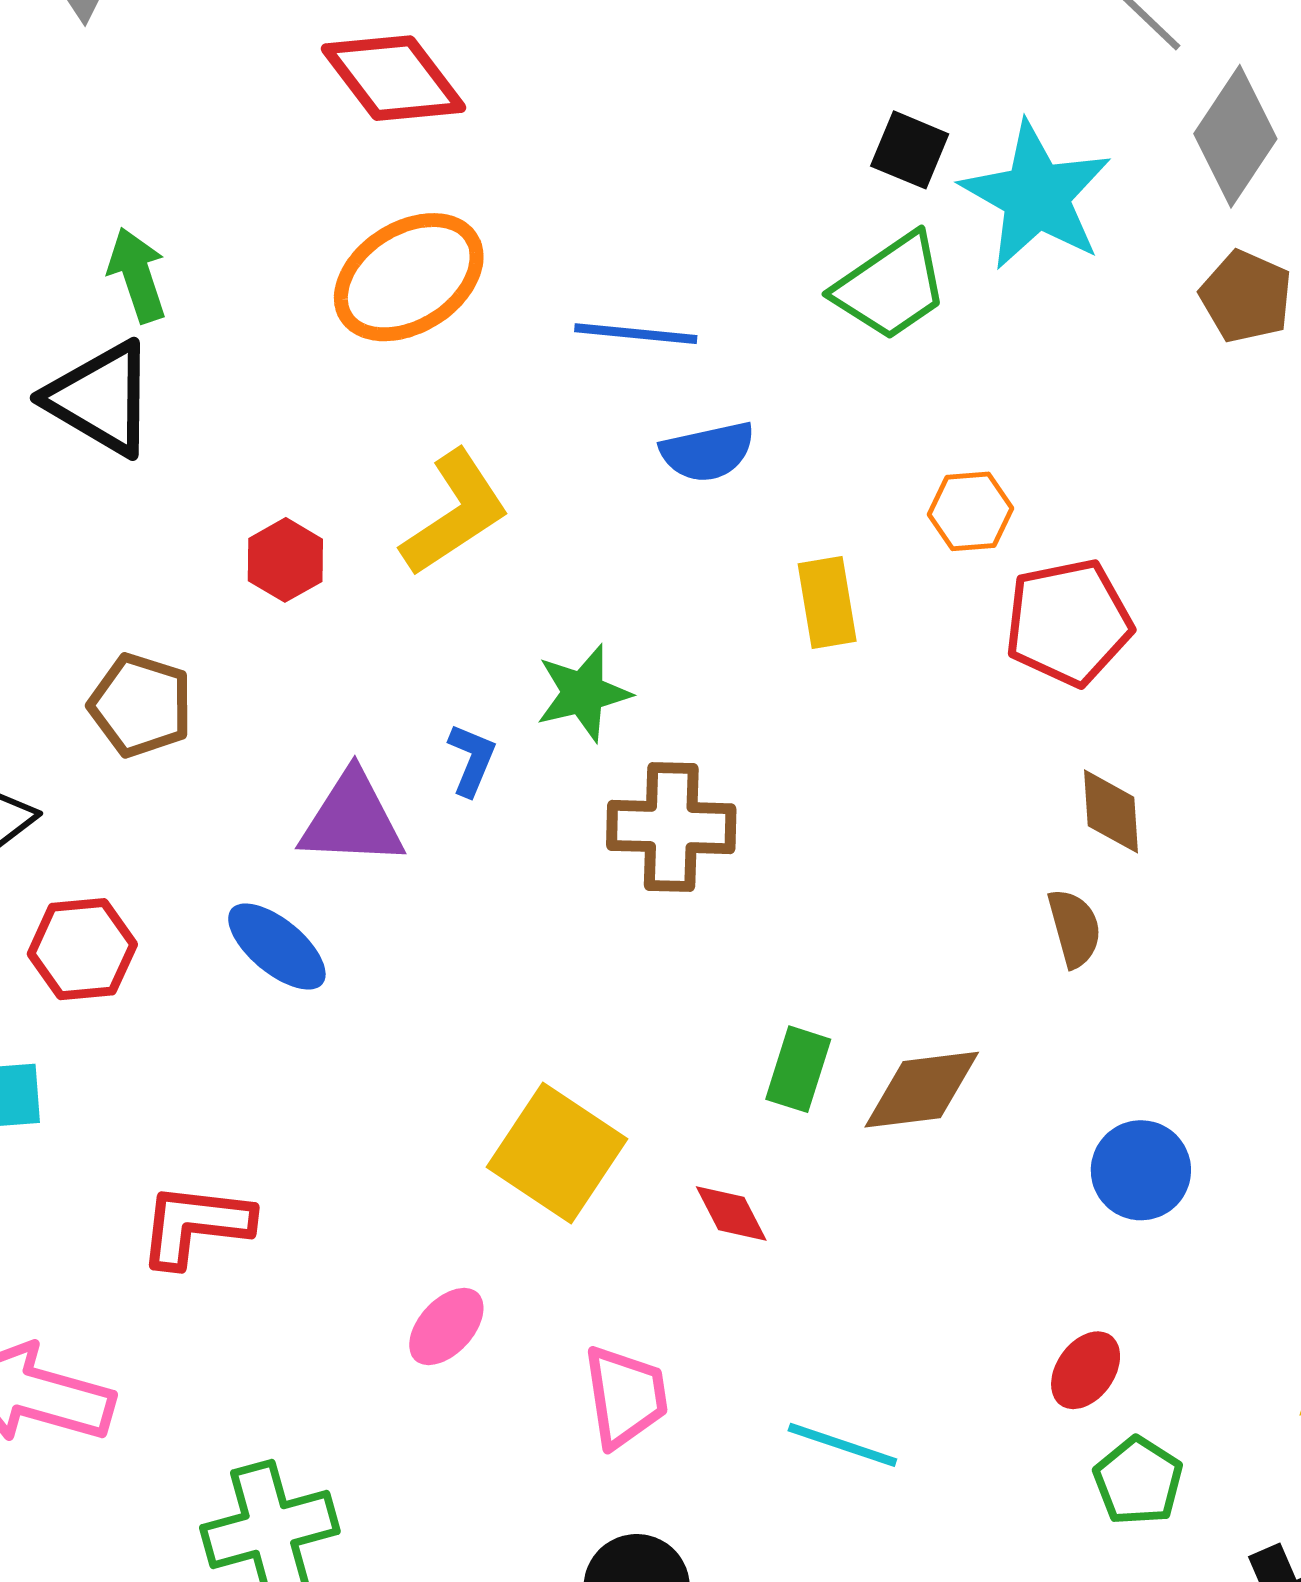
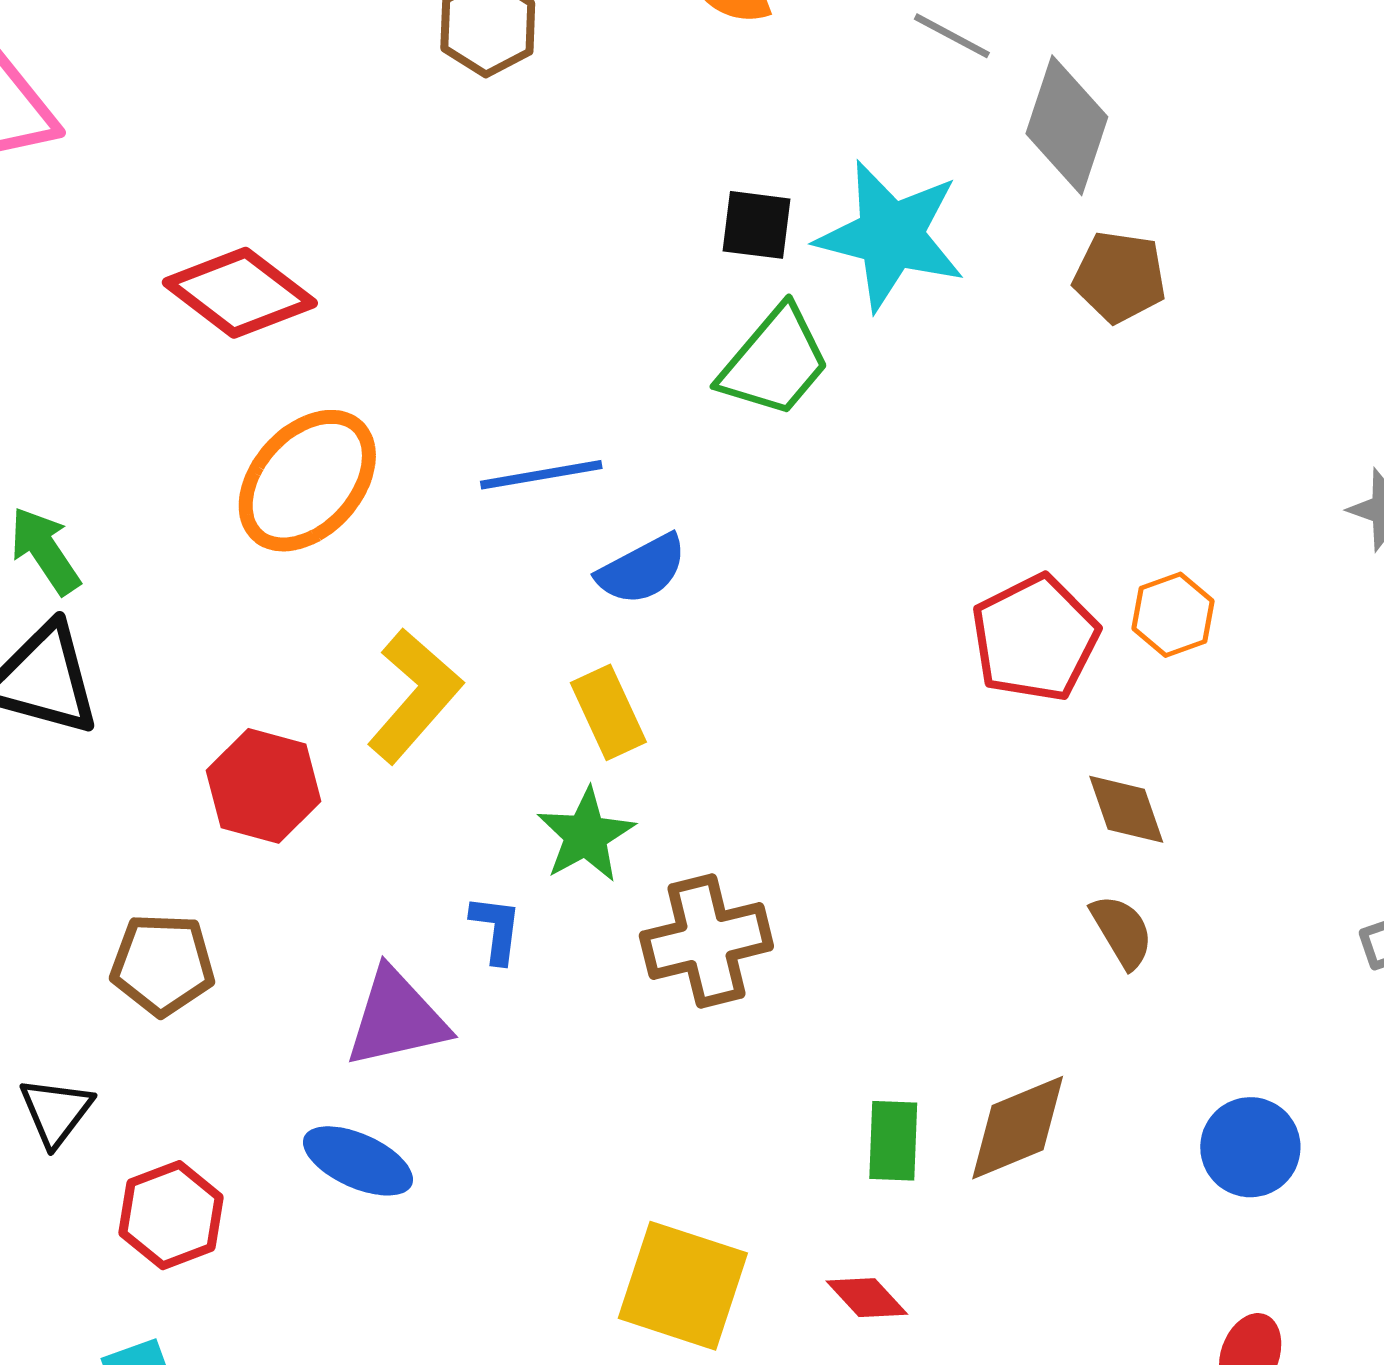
orange hexagon: (971, 511) -> (1173, 615), moved
red hexagon: (285, 560) -> (264, 786), size x1.4
yellow rectangle: (827, 602) -> (608, 712), moved

